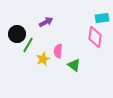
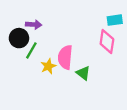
purple arrow: (46, 22) -> (34, 25), moved, turned 32
pink semicircle: (58, 51) -> (65, 57), size x1.5

